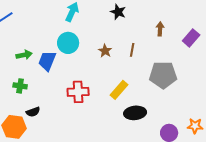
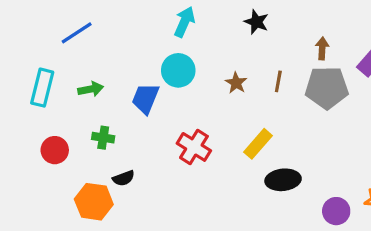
green arrow: (24, 55) -> (91, 89), moved
gray pentagon: (163, 75) -> (327, 88), moved
red cross: (78, 92) -> (194, 147), turned 35

